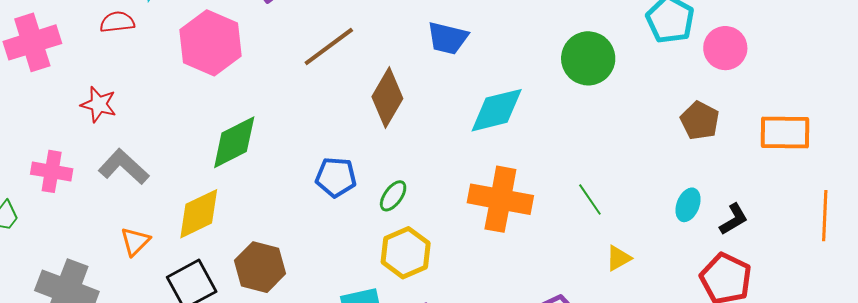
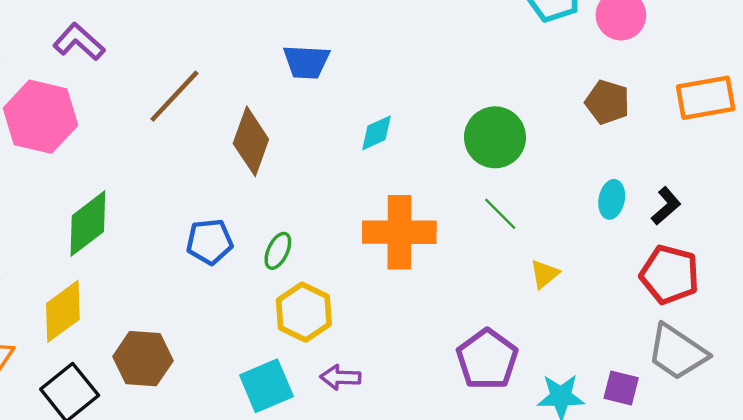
green circle: (588, 58) -> (495, 137), moved
cyan diamond: (497, 110) -> (377, 133), size x0.6

